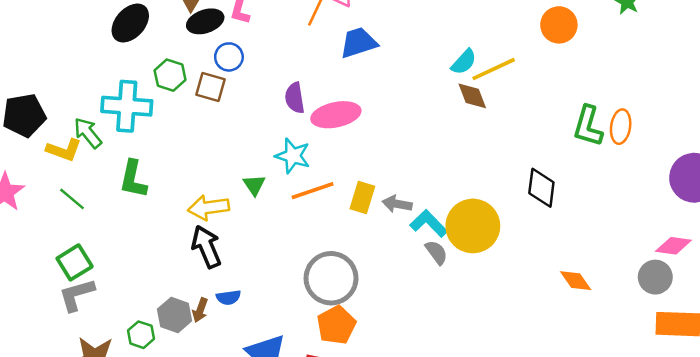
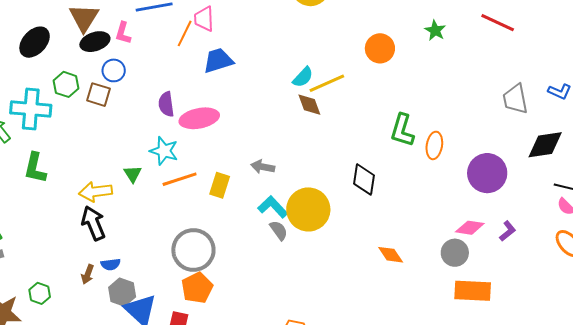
orange ellipse: (621, 127) -> (434, 145), moved
gray arrow: (397, 204) -> (263, 167), moved
gray hexagon: (175, 315) -> (122, 292), moved

